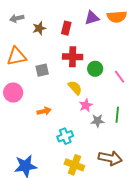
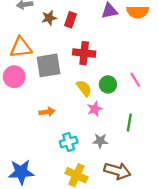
red rectangle: (66, 28) -> (71, 20), moved
green circle: (95, 69) -> (108, 84), moved
gray square: (42, 70) -> (49, 65), size x1.6
pink circle: (13, 93) -> (14, 77), moved
gray star: (97, 121) -> (100, 141), moved

